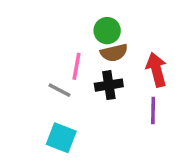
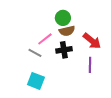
pink line: (77, 66) -> (45, 39), turned 42
red arrow: (156, 70) -> (92, 41), turned 144

